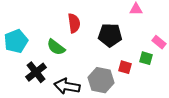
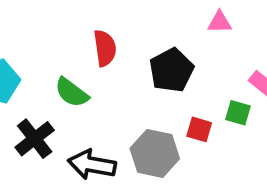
black pentagon: (110, 35) -> (171, 70), turned -30

